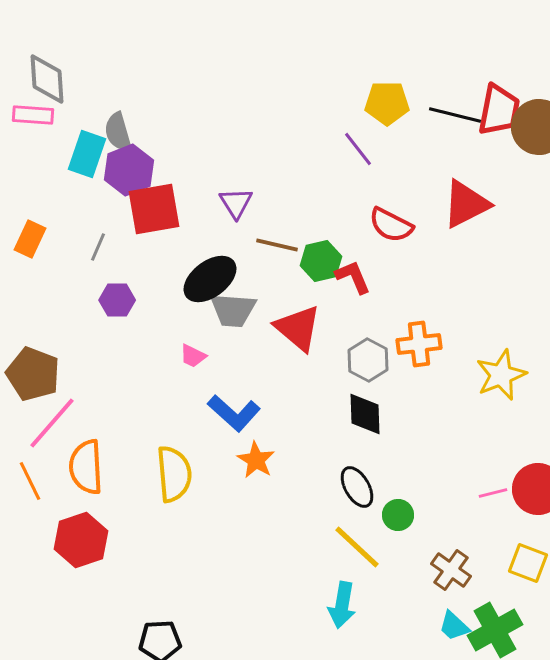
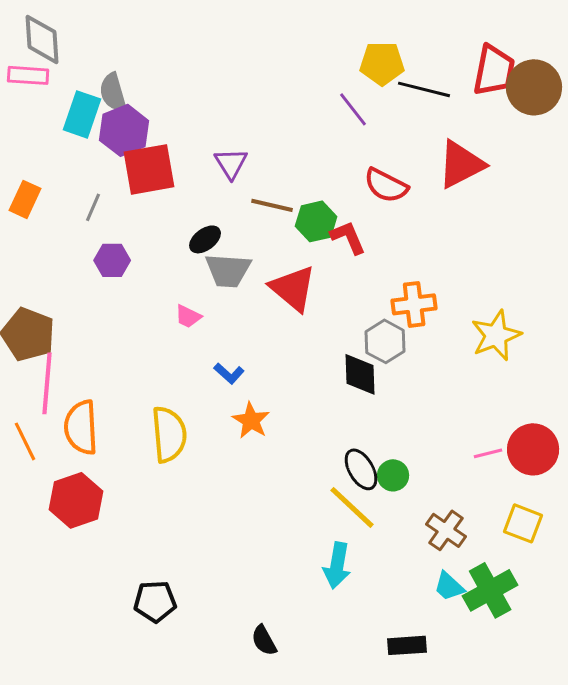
black line: (455, 115) -> (424, 89), moved
black ellipse: (210, 279) -> (205, 239), size x0.6
gray hexagon: (368, 360) -> (385, 341), moved
blue L-shape: (234, 413) -> (229, 373), size x0.6
pink line: (52, 423) -> (47, 383), turned -36
black ellipse: (357, 487) -> (361, 469), moved

